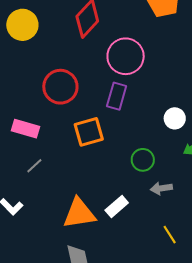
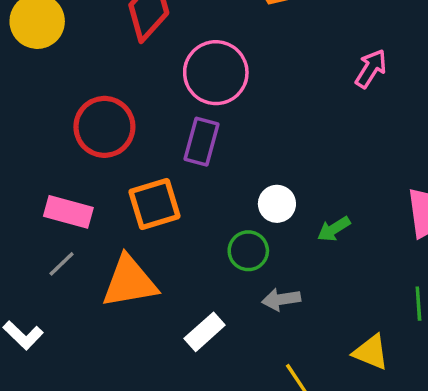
white circle: (175, 118) -> (277, 204), moved
pink rectangle: (26, 129) -> (68, 212), moved
orange triangle: (79, 213) -> (129, 282), moved

